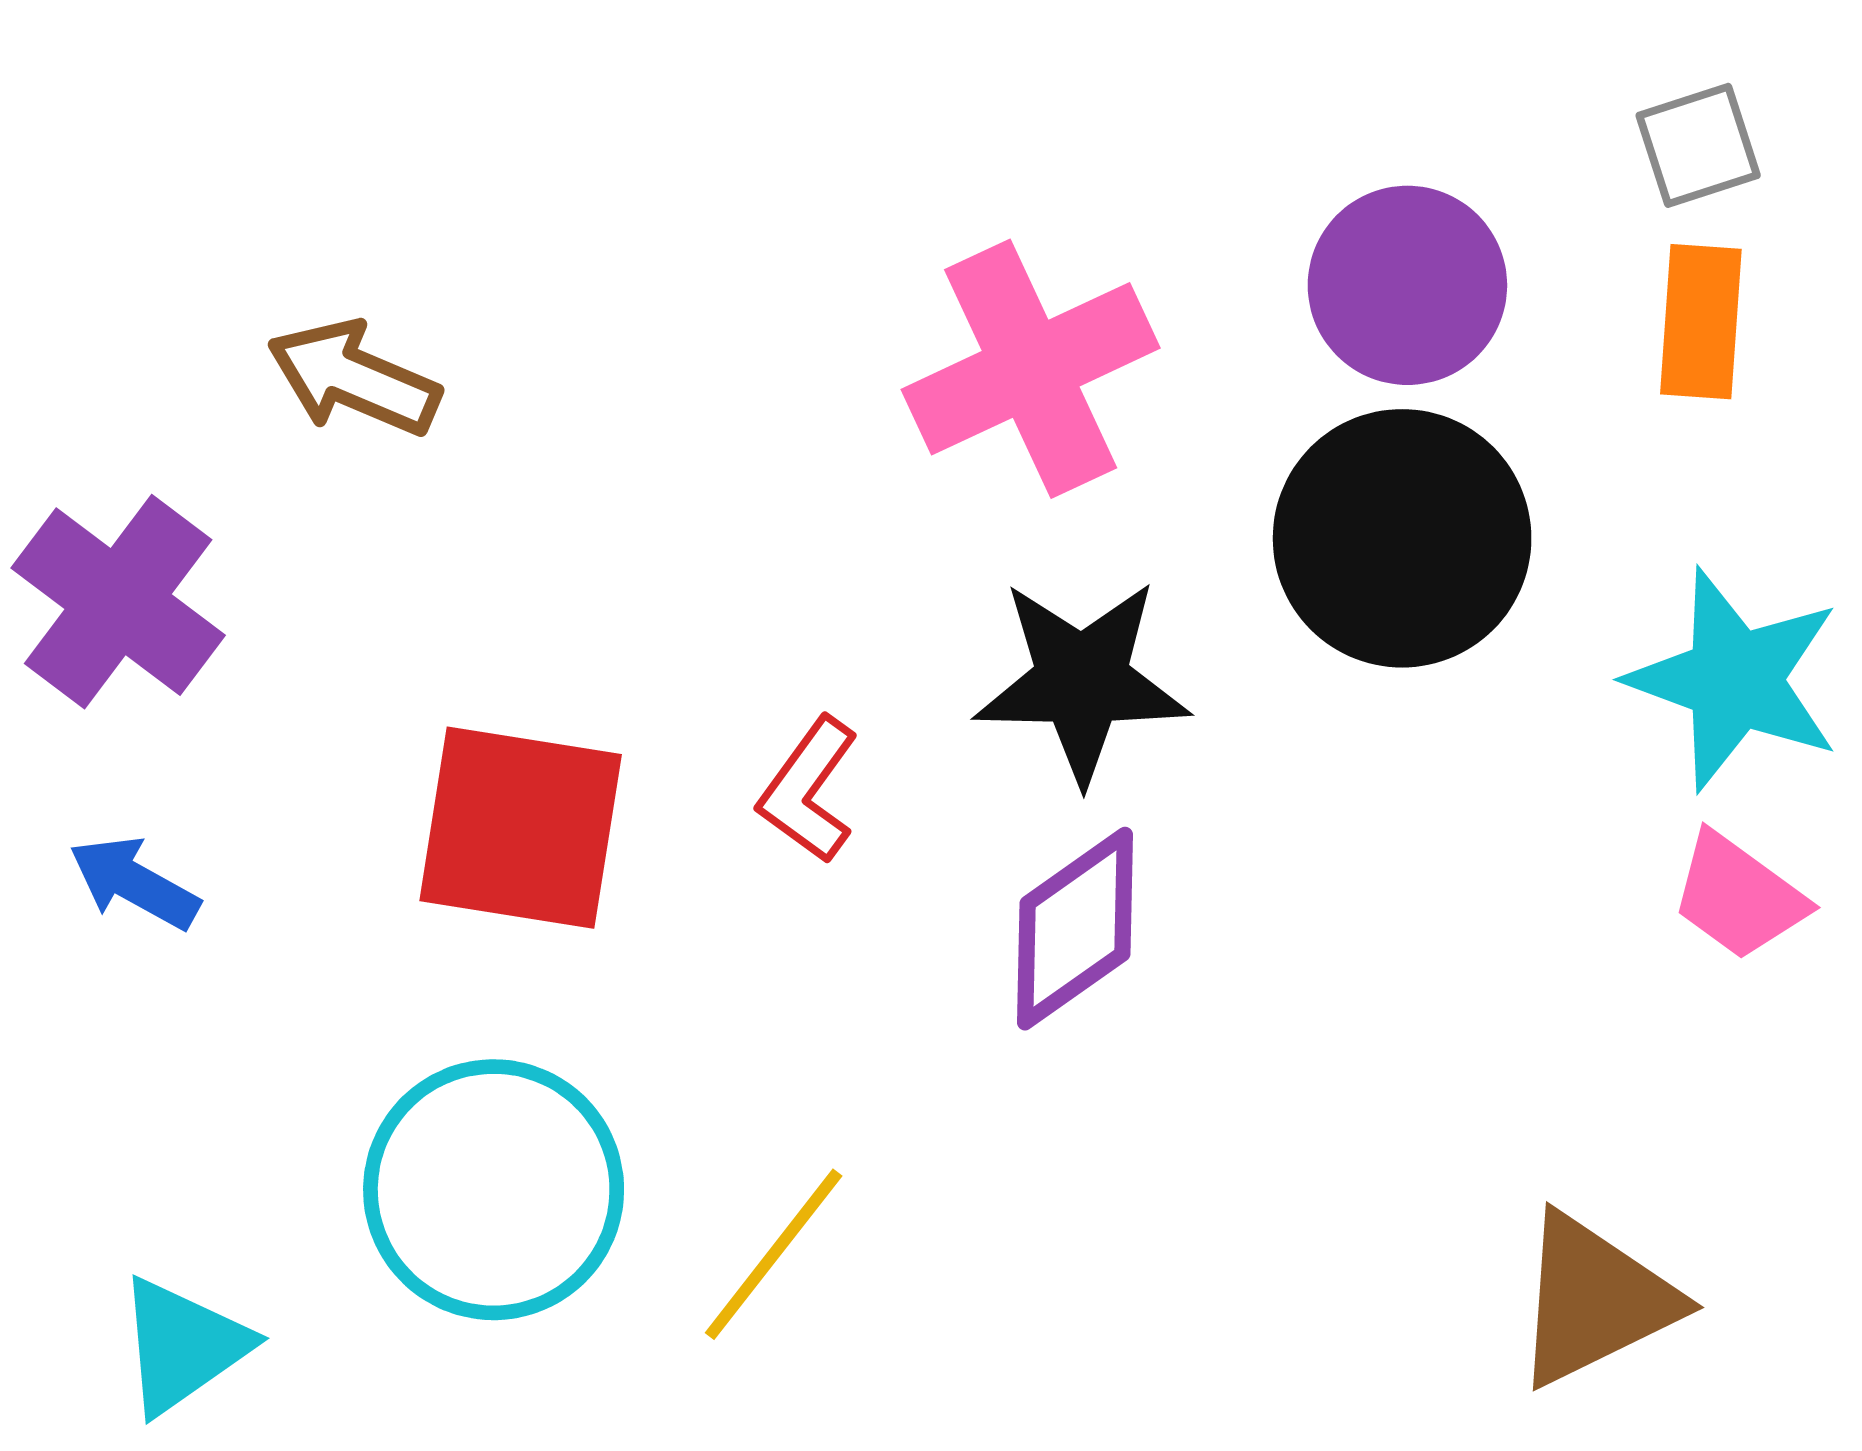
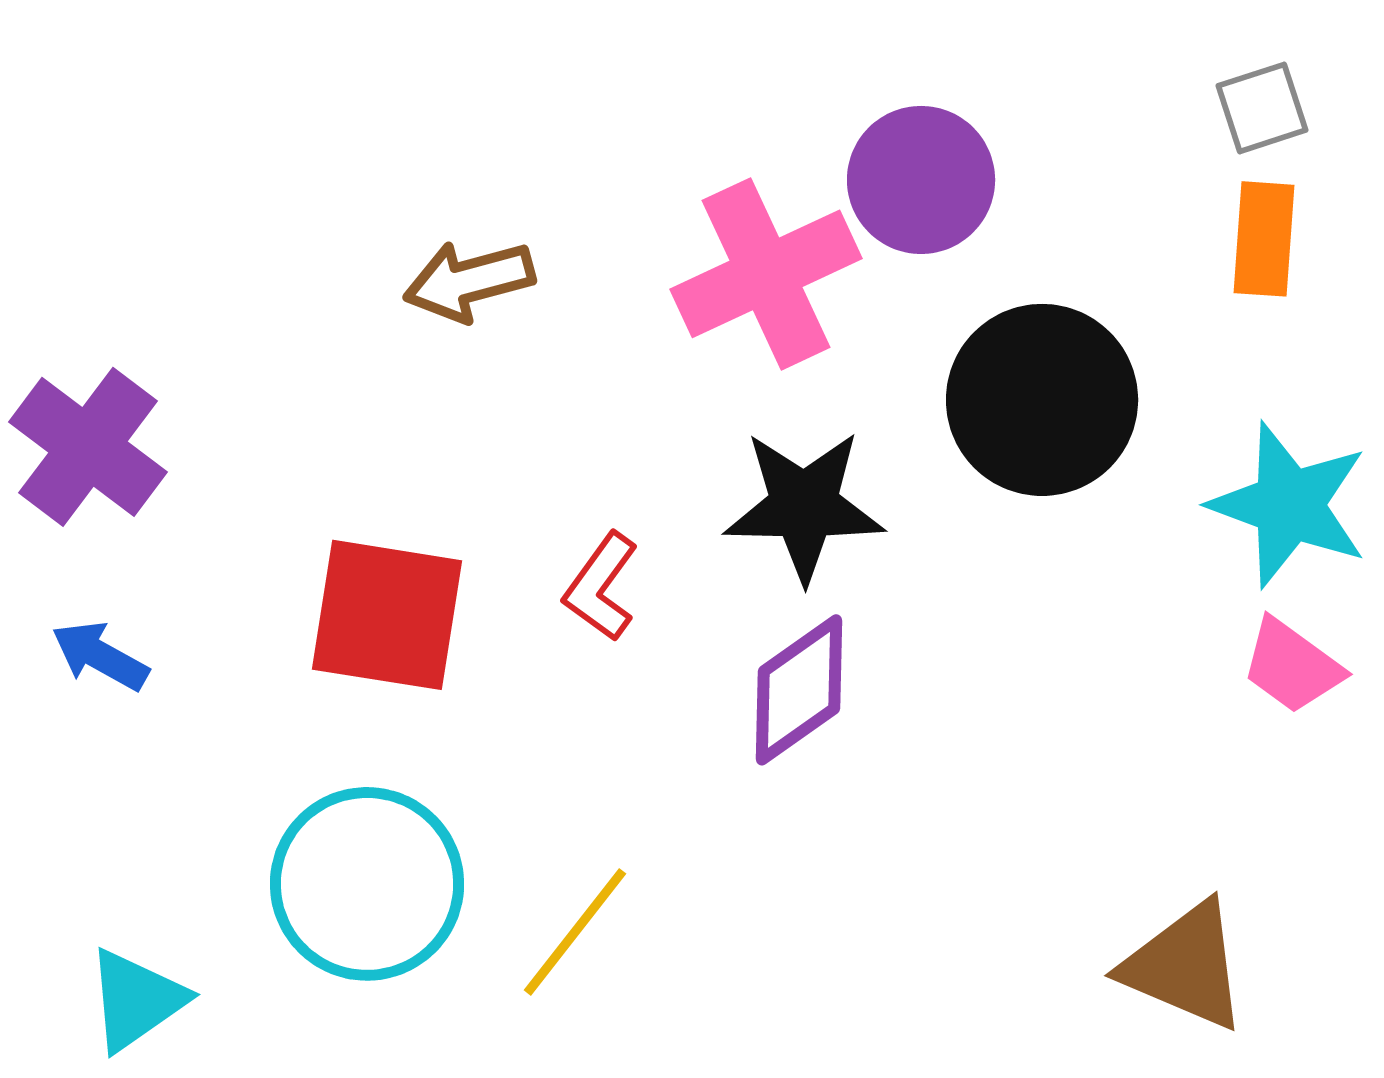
purple circle: (1407, 285) -> (921, 180), moved
brown arrow: (354, 378) -> (469, 281), moved, turned -38
brown triangle: (1594, 1300) -> (1185, 966), turned 49

